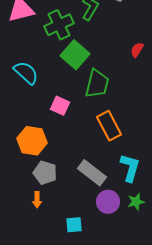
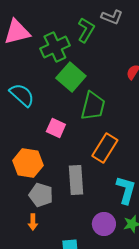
orange rectangle: (109, 126) -> (105, 148), turned 60
gray rectangle: (92, 173) -> (76, 180), moved, turned 48

